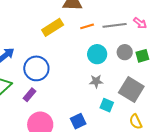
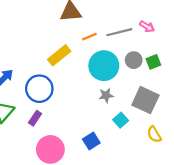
yellow rectangle: (53, 27) -> (59, 55), moved
cyan circle: (97, 54) -> (104, 66), size x1.4
cyan square: (107, 105) -> (121, 120), turned 32

